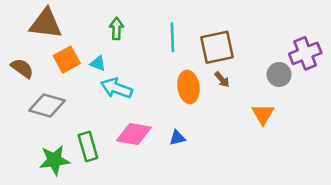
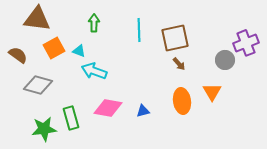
orange ellipse: (188, 87) -> (182, 101), moved

